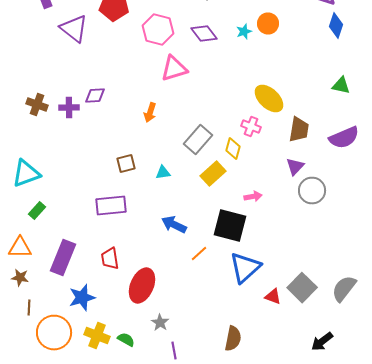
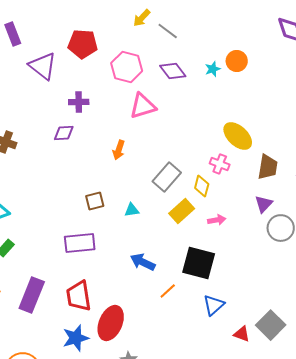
purple cross: (69, 108) -> (79, 102), moved
pink arrow: (253, 196) -> (217, 220), moved
red trapezoid: (110, 258) -> (79, 296), size x1.4
blue triangle: (245, 268) -> (214, 305), size x0.7
blue star: (82, 298) -> (76, 338), moved

